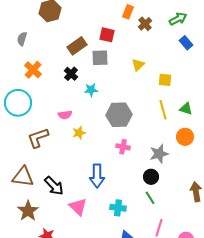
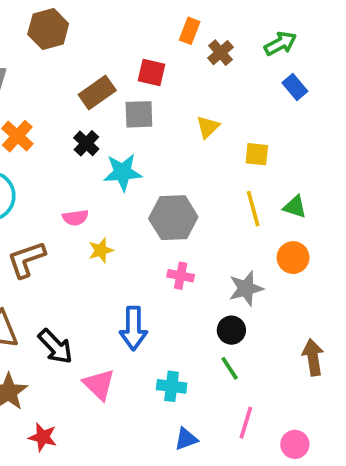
cyan star: (91, 90) -> (123, 172), size x1.5

